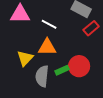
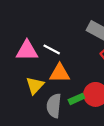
pink triangle: (20, 14) -> (27, 51), moved
white line: (49, 24) -> (52, 49), moved

